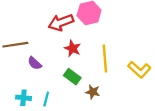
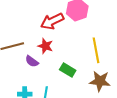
red star: (73, 48) -> (45, 46), moved
brown star: (93, 92) -> (100, 81), moved, size x1.5

